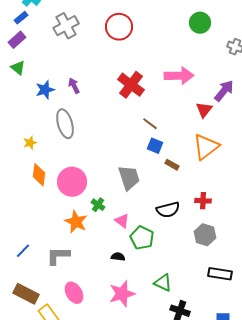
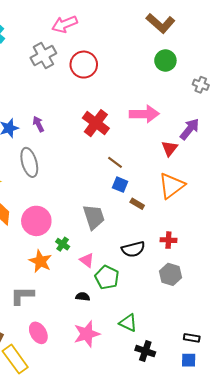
gray cross: (66, 26) -> (43, 55), moved
black rectangle: (220, 274) -> (192, 338), moved, size x0.7

